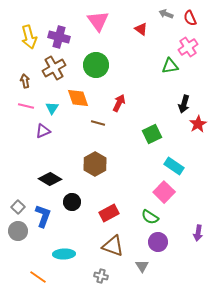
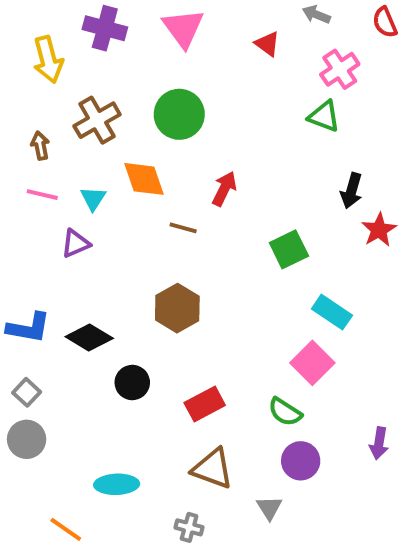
red semicircle: (190, 18) -> (385, 22), moved
purple cross: (59, 37) -> (105, 28), moved
pink cross: (188, 47) -> (340, 69), moved
green triangle: (170, 66) -> (324, 116), turned 30
blue L-shape: (43, 216) -> (29, 328), moved, turned 80

